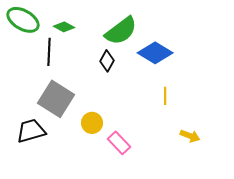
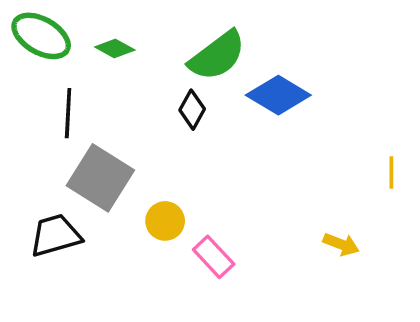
black line: (49, 52) -> (68, 113), moved
yellow line: (165, 96) -> (391, 172), moved

